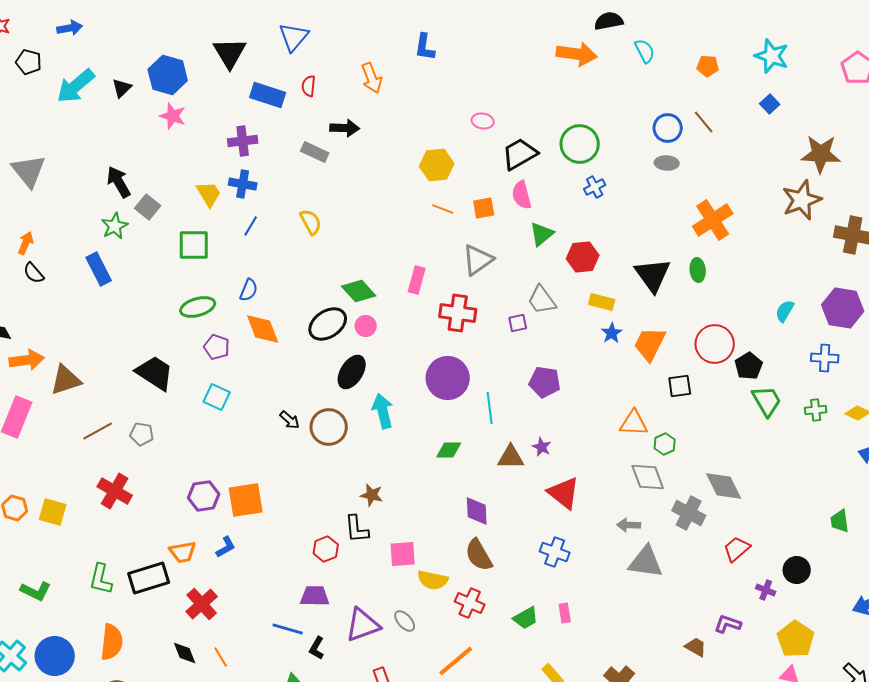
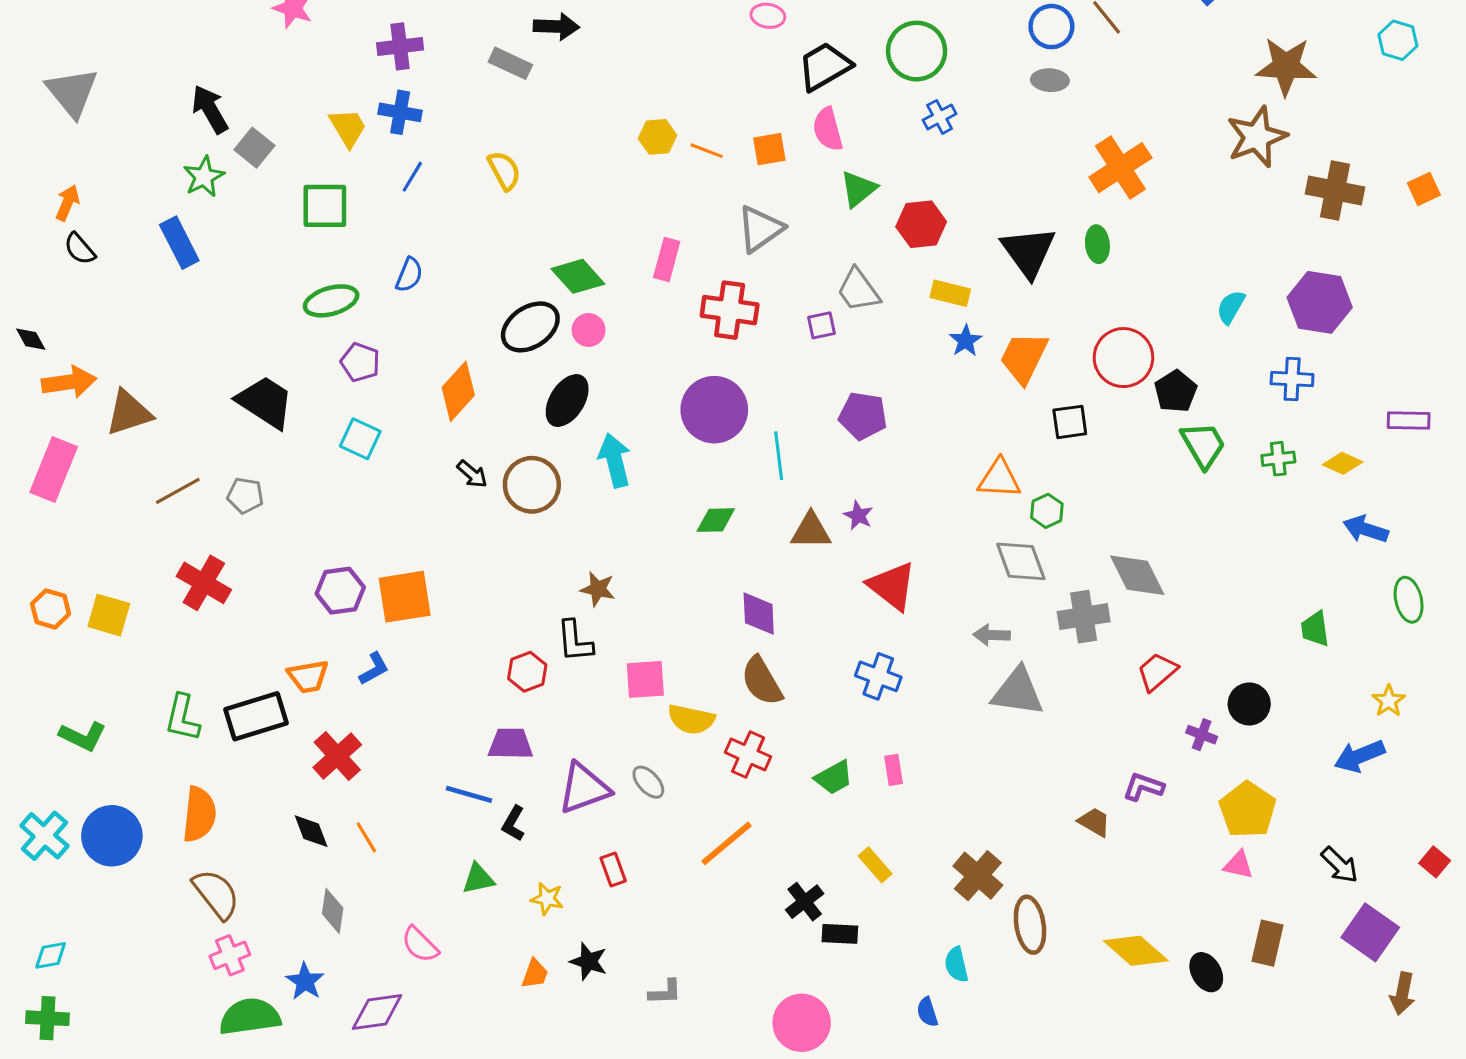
yellow hexagon: (437, 165) -> (658, 137), moved, size x0.7
orange diamond: (263, 329) -> (458, 391), moved, turned 63
gray cross: (689, 513) -> (1084, 617), turned -36

